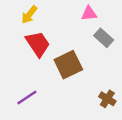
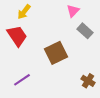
pink triangle: (89, 13) -> (73, 11), turned -40
red trapezoid: (38, 44) -> (17, 36), moved

